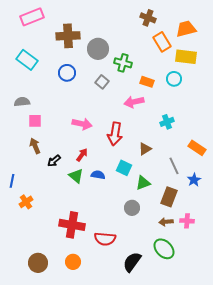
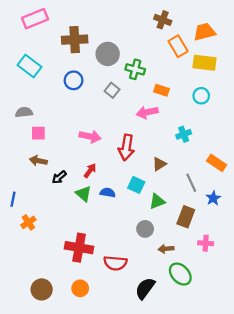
cyan circle: (174, 79) -> (201, 96), moved
brown arrow: (35, 146) -> (38, 161), turned -56
brown arrow: (166, 222) -> (166, 249), moved

